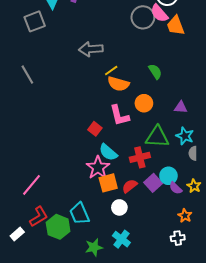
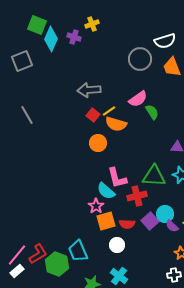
pink semicircle: (159, 13) -> (138, 99), moved, turned -84
gray square: (35, 21) -> (22, 61), moved
orange circle: (144, 103) -> (98, 143), moved
pink L-shape: (119, 115) -> (117, 178), moved
red square: (95, 129) -> (93, 115), moved
pink star: (98, 168) -> (96, 206), size x0.7
pink line: (32, 185) -> (17, 255), moved
red semicircle: (130, 186) -> (127, 224), turned -140

